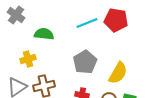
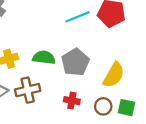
green semicircle: (44, 34) -> (44, 58), moved

